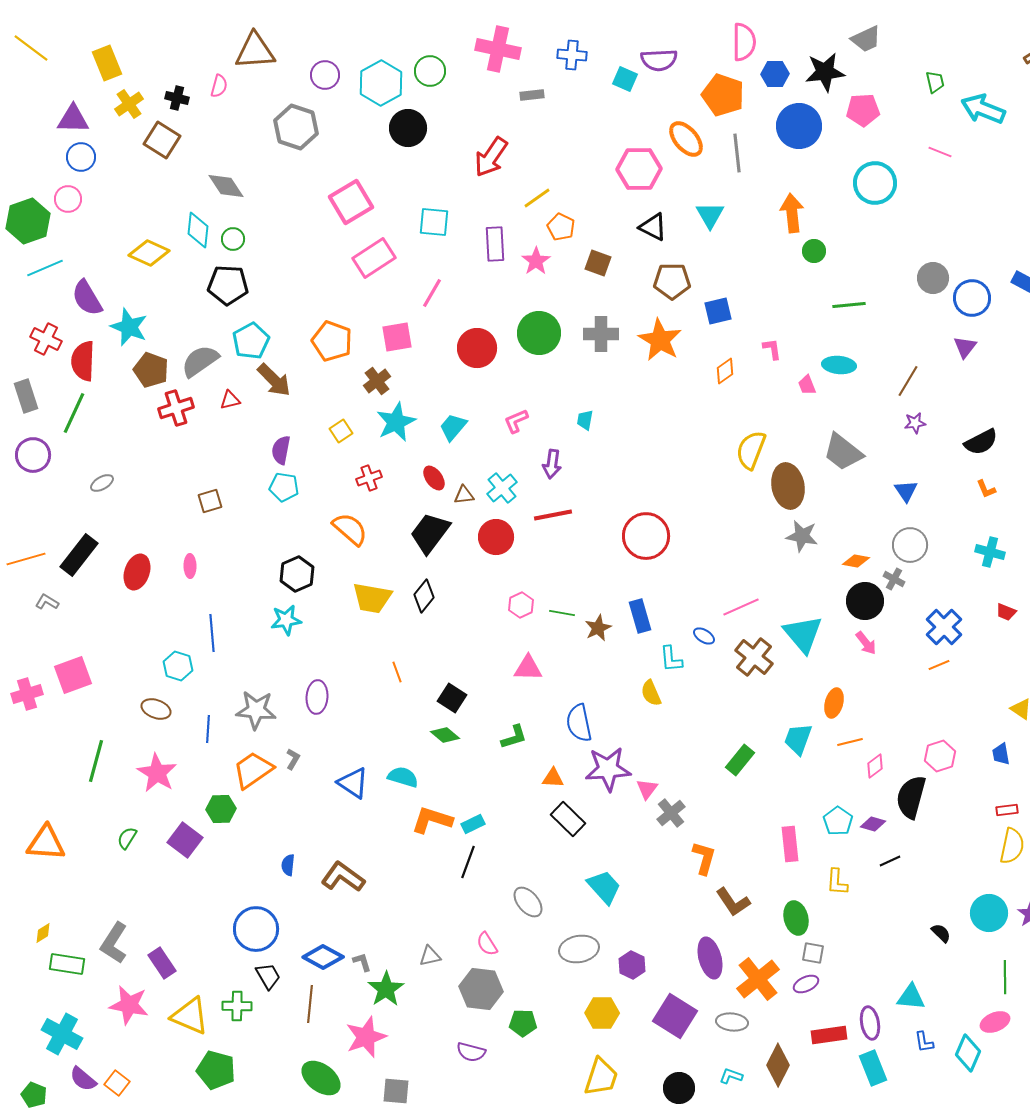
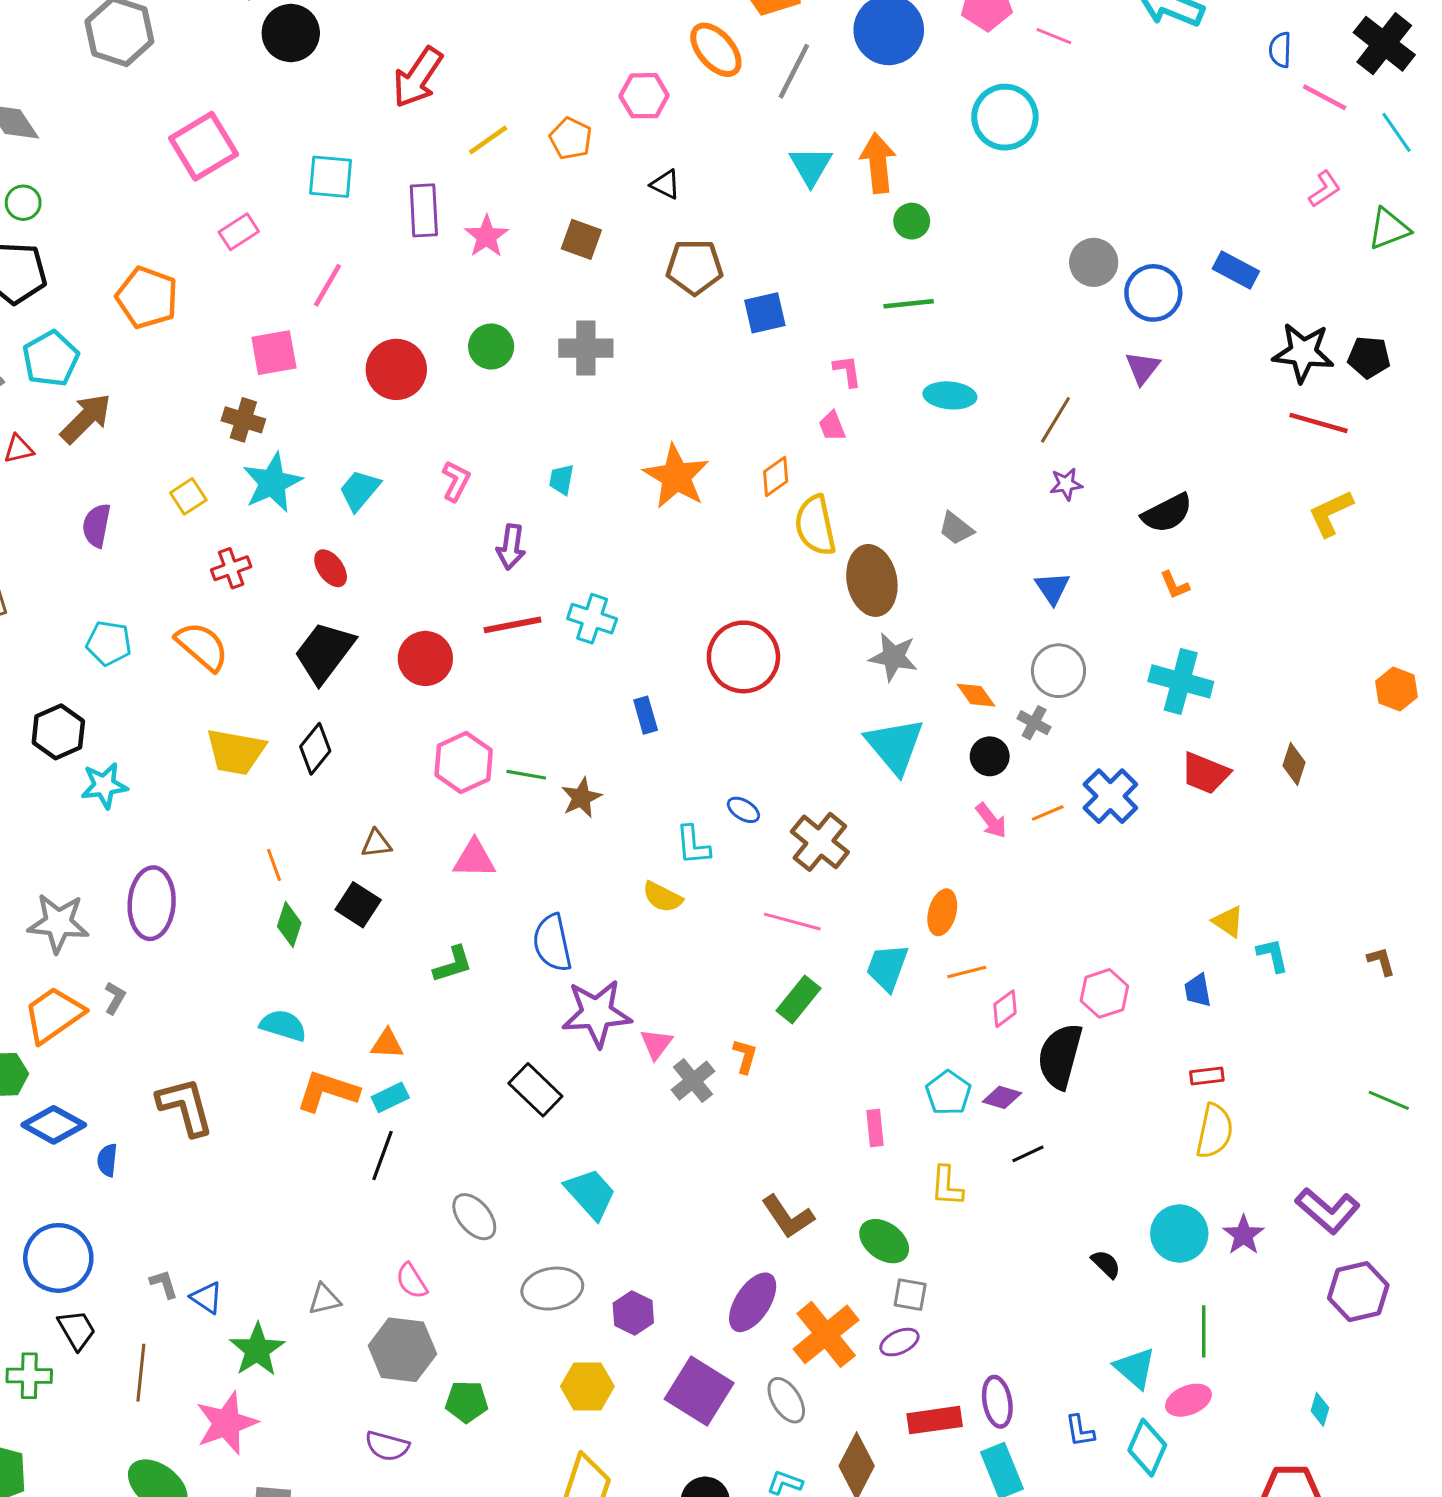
pink line: (940, 152) -> (1054, 36), moved
gray line: (737, 153) -> (794, 71), turned 33
pink hexagon: (639, 169) -> (644, 96), size x0.7
cyan triangle: (710, 215) -> (811, 166), moved
orange pentagon: (561, 227) -> (571, 139), moved
black triangle: (653, 227) -> (665, 184), size x0.7
pink rectangle: (374, 258) -> (239, 232), size x0.6
green line: (849, 305) -> (909, 304), moved
green circle: (539, 333) -> (491, 346), size x0.7
orange star: (660, 340) -> (676, 476), moved
orange pentagon: (332, 341) -> (147, 298), moved
orange diamond: (725, 371) -> (776, 476), moved
brown arrow: (274, 380) -> (86, 418), turned -90
brown cross: (377, 381) -> (243, 420), turned -36
pink trapezoid: (807, 385) -> (832, 426), moved
pink L-shape: (516, 421) -> (456, 481), turned 140
yellow semicircle: (751, 450) -> (815, 525), turned -33
gray trapezoid: (843, 452) -> (956, 528), size x0.6
cyan pentagon: (284, 487) -> (109, 643), moved
cyan cross: (502, 488) -> (592, 619), moved, turned -32
brown triangle: (464, 495) -> (376, 844), moved
red circle: (646, 536) -> (743, 657), moved
cyan cross: (990, 552) -> (1181, 681), size x1.4
orange diamond: (856, 561) -> (976, 695), turned 44
black hexagon: (297, 574) -> (58, 732), moved
black circle: (865, 601) -> (990, 756), size x0.7
pink hexagon: (521, 605) -> (464, 762), size x1.5
pink line: (741, 607) -> (792, 922), moved, turned 39
red trapezoid: (1006, 612) -> (1205, 773), size x1.6
blue rectangle: (640, 616) -> (646, 715), moved, size x0.7
cyan triangle: (803, 634) -> (895, 746), moved
orange line: (939, 665) -> (1048, 813), moved
yellow semicircle: (651, 693) -> (662, 897), turned -40
purple ellipse: (317, 697) -> (152, 903), size x1.4
green diamond: (445, 735) -> (289, 925), moved, turned 68
orange triangle: (553, 778) -> (387, 1044), moved
blue triangle: (353, 783) -> (207, 1298), moved, size x0.7
pink rectangle: (790, 844) -> (875, 1128), size x0.7
orange L-shape: (704, 858) -> (745, 1056), moved, size x0.7
brown L-shape: (343, 877) -> (185, 1107), moved, turned 39
green ellipse: (796, 918) -> (884, 1241), turned -40
blue diamond: (323, 957) -> (54, 1125), moved
purple ellipse: (710, 958) -> (753, 1302), turned 48
gray L-shape: (362, 962) -> (164, 1284), moved
cyan triangle: (911, 997) -> (1135, 1368), moved, turned 36
gray ellipse: (732, 1022) -> (786, 1400), turned 52

